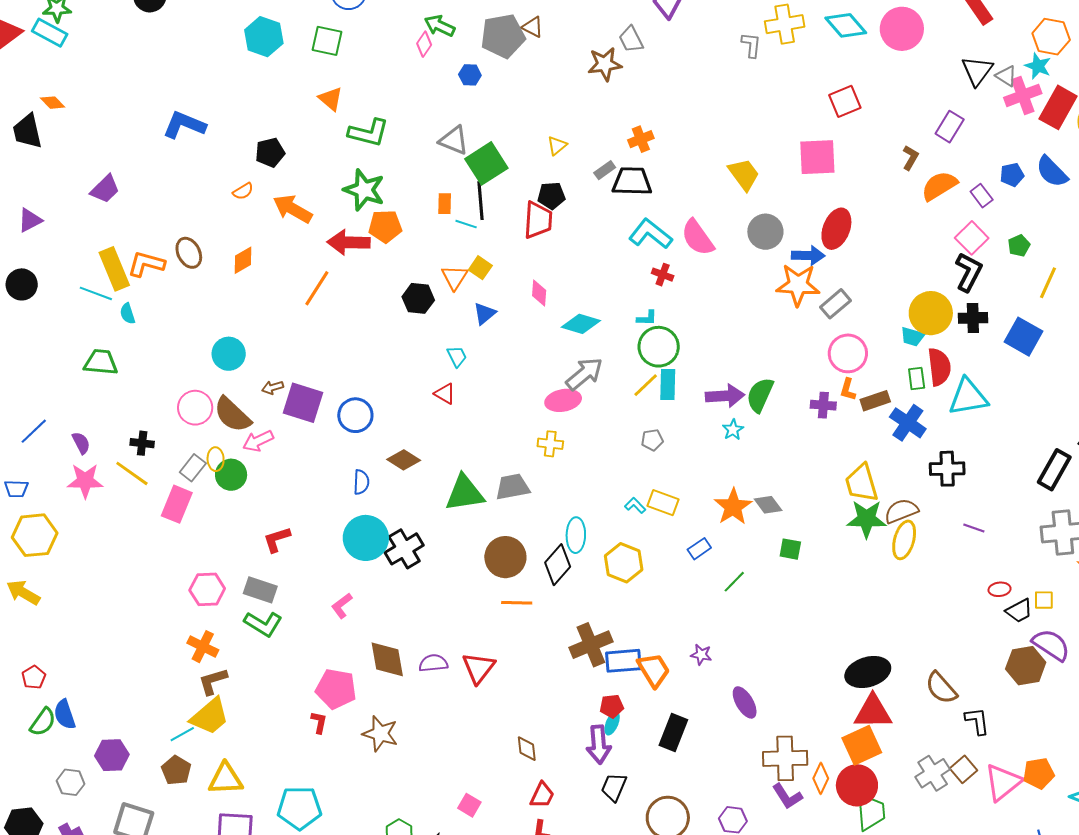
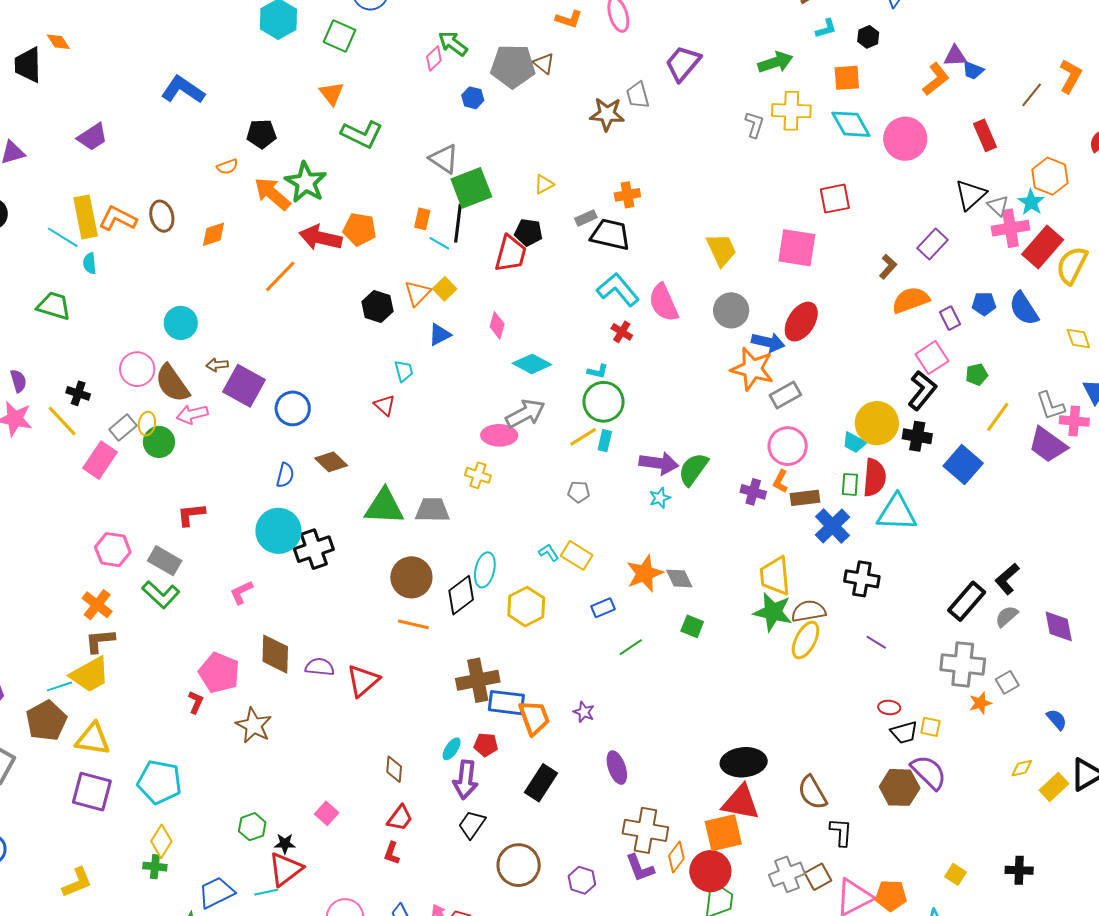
green star: (364, 190) -> (306, 182), moved
cyan rectangle: (668, 384) -> (605, 441), size x0.7
cyan ellipse: (612, 723) -> (452, 749), moved
brown pentagon: (176, 770) -> (46, 721), size x1.4

